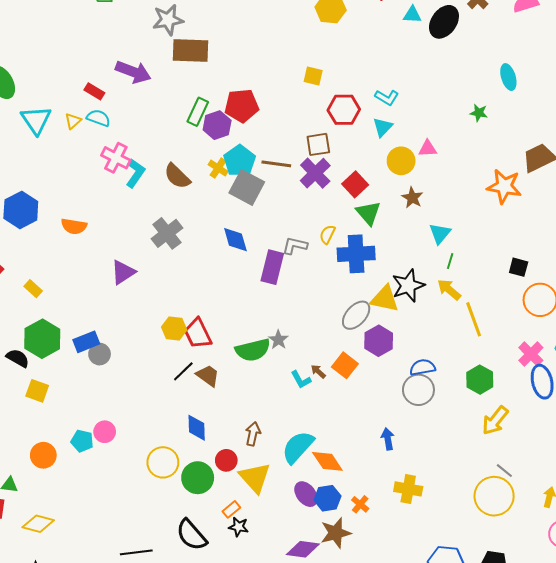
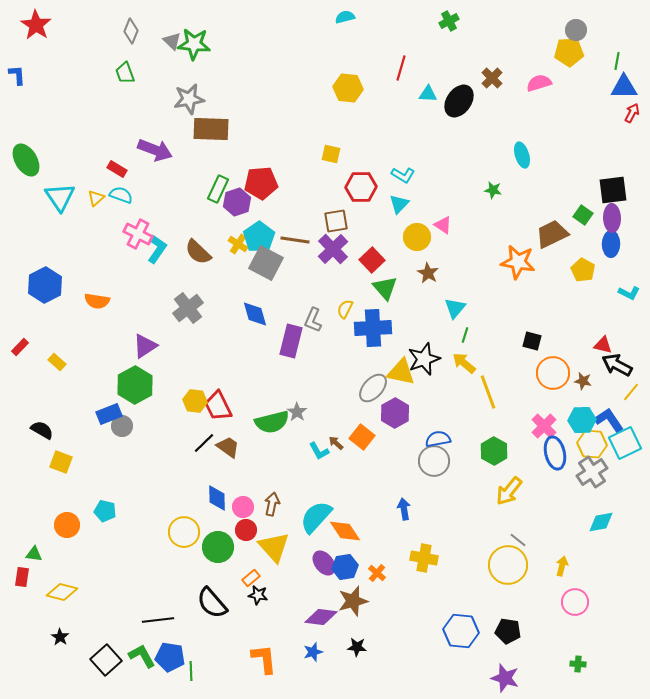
pink triangle: (428, 149) -> (443, 225), turned 36
gray L-shape: (295, 246) -> (313, 320), turned -80
green hexagon: (42, 339) -> (135, 385), moved
pink circle: (105, 432) -> (243, 507), moved

